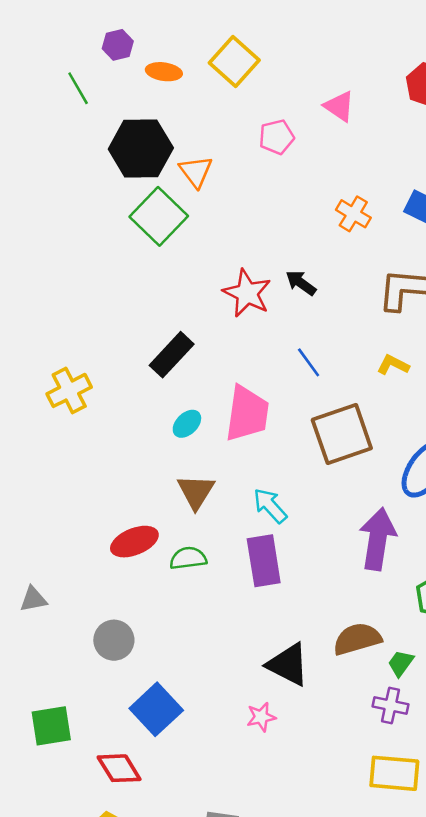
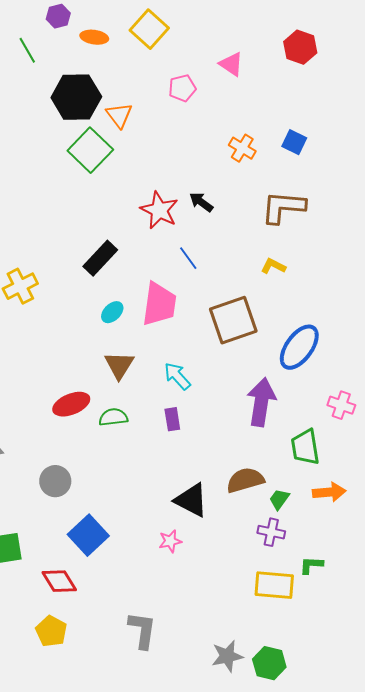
blue line: (309, 362) -> (188, 258), moved
purple rectangle: (264, 561) -> (172, 419), size x0.6

